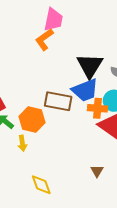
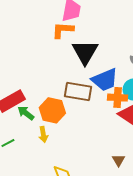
orange L-shape: (44, 39) -> (63, 30), turned 40
black triangle: (90, 66) -> (85, 52), moved

